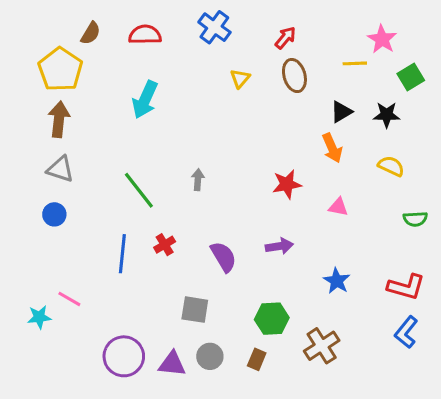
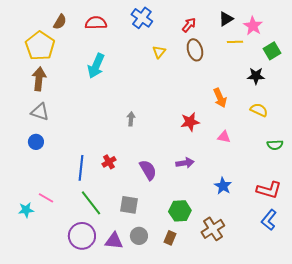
black triangle: (341, 112) -> (226, 19), moved
green line: (139, 190) -> (91, 203), moved

